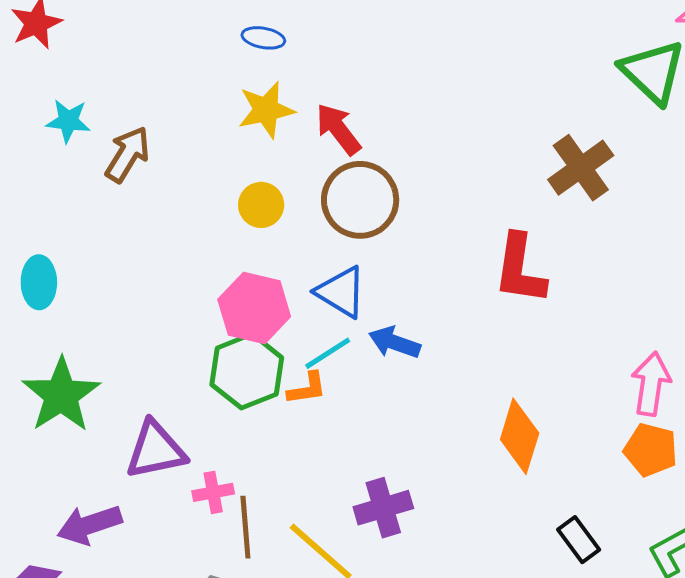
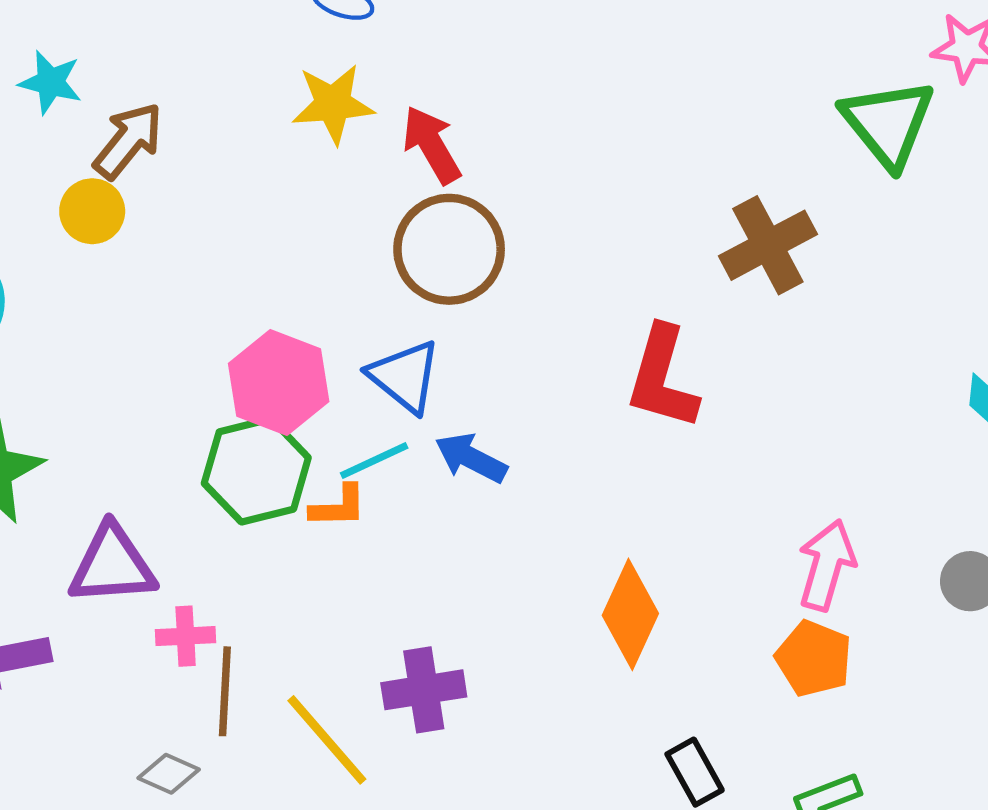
yellow circle: (261, 205) -> (92, 211), moved

